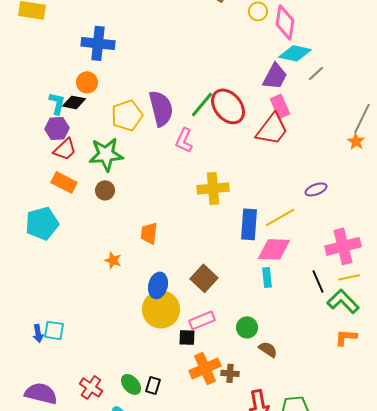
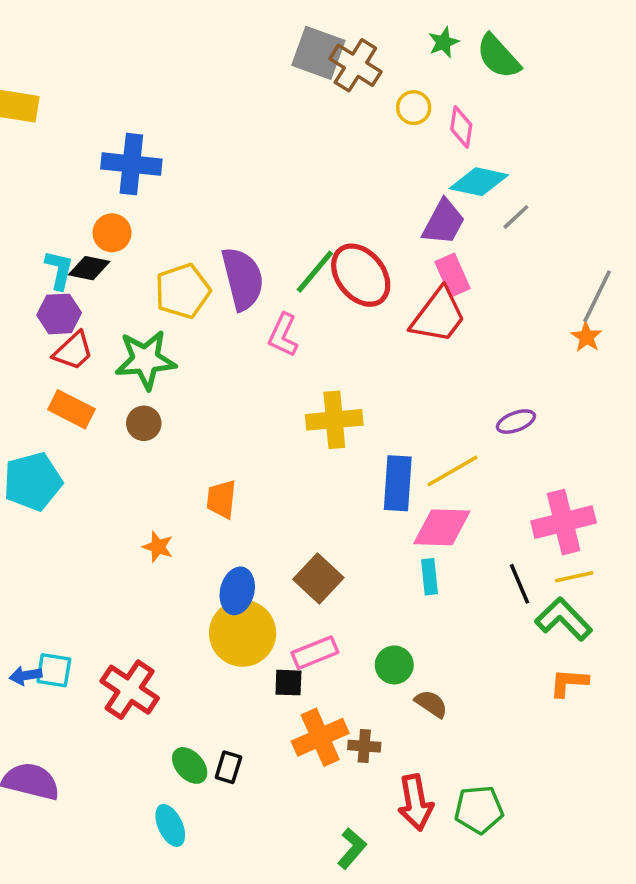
pink diamond: (285, 22) -> (461, 127), size x0.7
blue arrow: (38, 333) -> (26, 676), turned 90
red cross: (91, 387) -> (130, 690), moved, size x1.4

